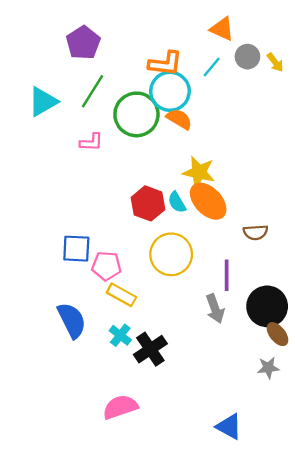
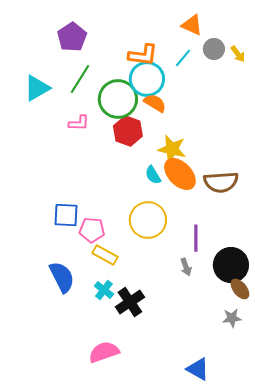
red hexagon: (148, 203) -> (128, 131), moved
brown semicircle: (256, 232) -> (221, 182), moved, size x1.6
gray arrow: (215, 309) -> (186, 267), size x0.7

